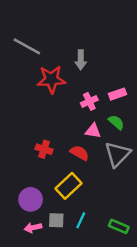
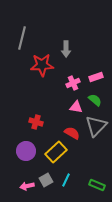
gray line: (27, 46) -> (22, 38), turned 75
red semicircle: (80, 153) -> (72, 133), moved
purple circle: (31, 199) -> (26, 151), moved
gray square: (56, 220) -> (46, 180), turned -32

